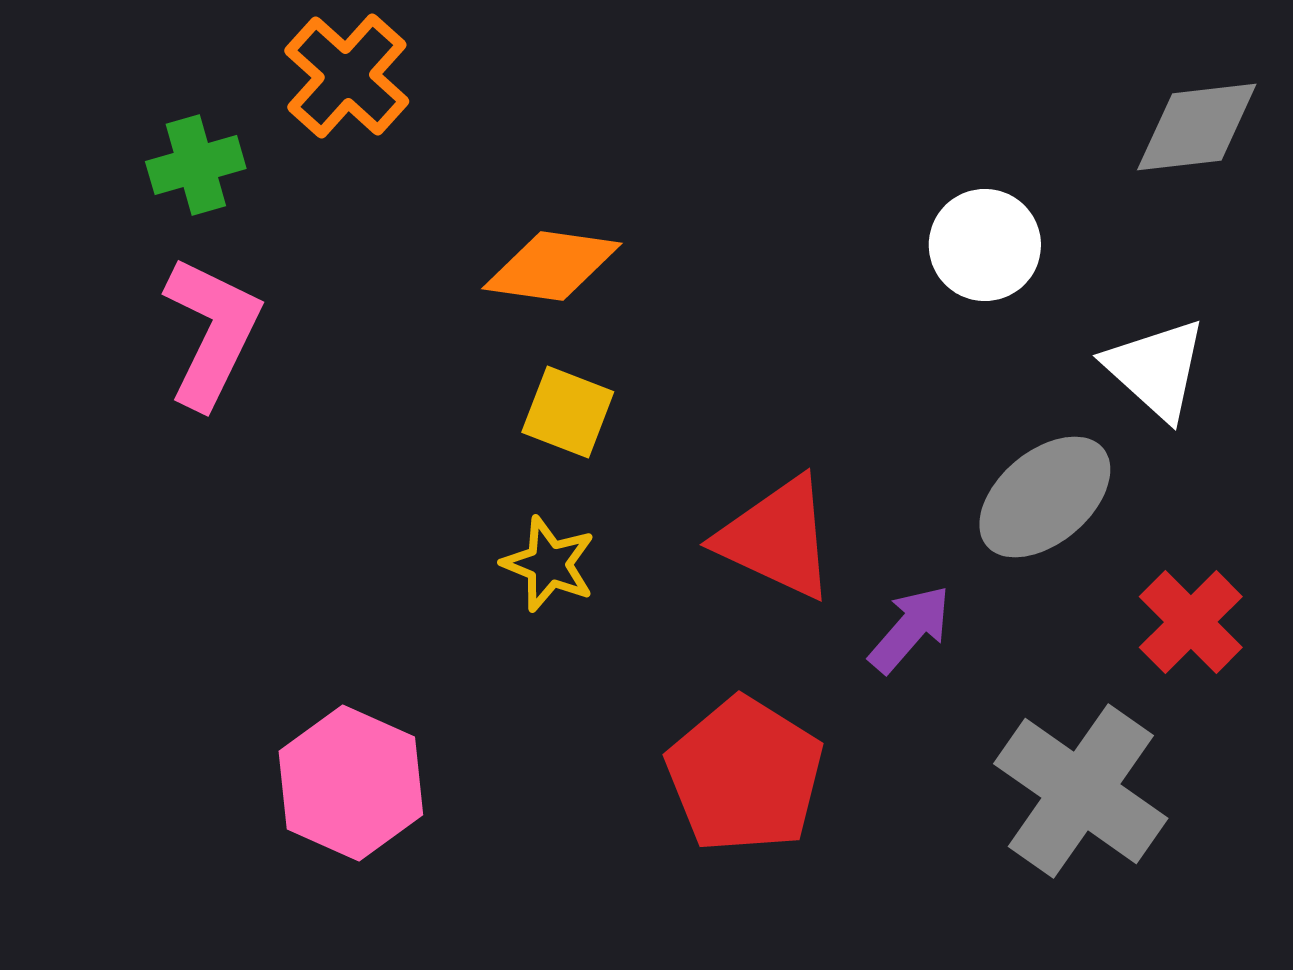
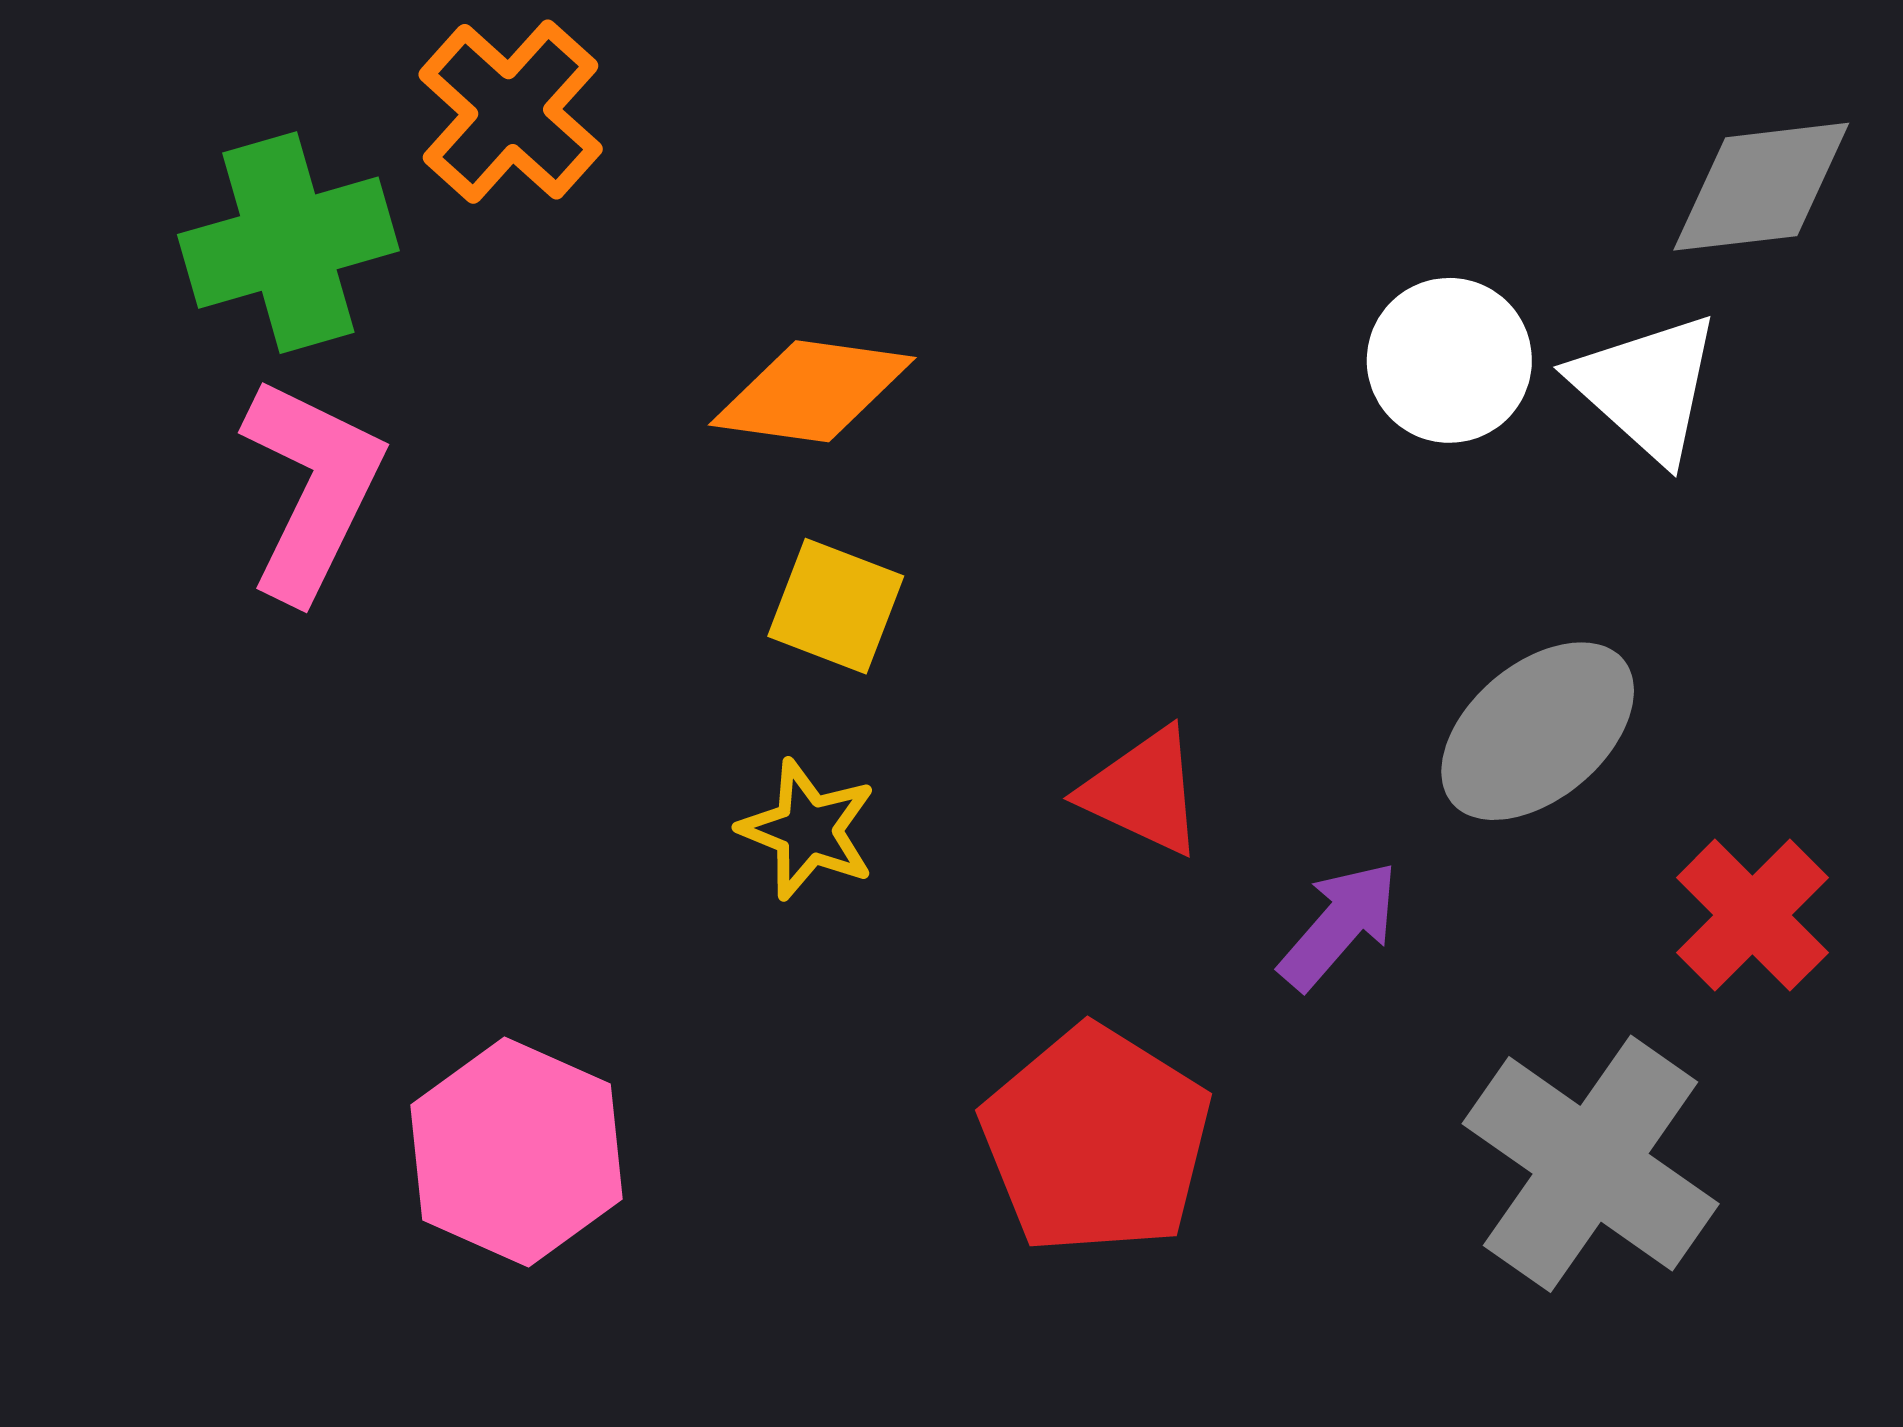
green cross: (196, 165) -> (288, 243), size x1.5
white triangle: (1156, 369) -> (1647, 387), moved
red triangle: (777, 538) -> (1143, 791), size x0.7

